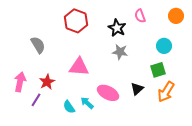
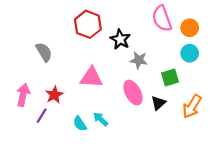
pink semicircle: (140, 16) -> (162, 19), size x1.6
orange circle: (176, 16) -> (190, 28), moved
black star: (117, 28) -> (120, 39), moved
green square: (158, 70) -> (170, 77), moved
pink ellipse: (108, 93) -> (133, 93), moved, turned 35

